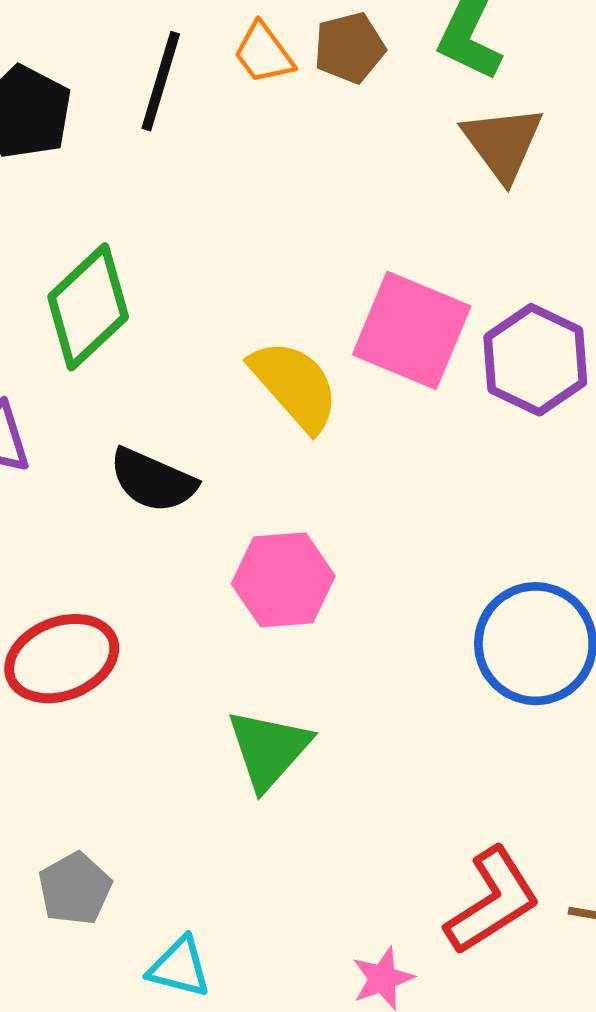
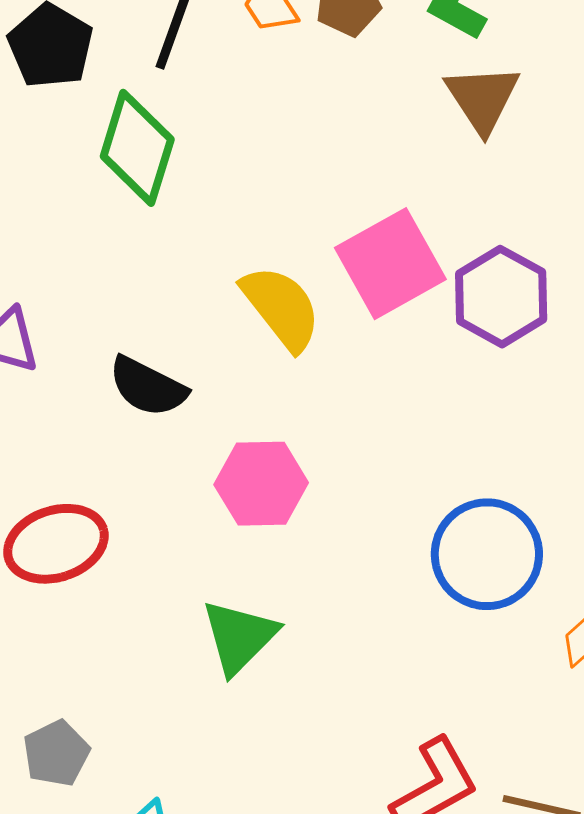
green diamond: (88, 307) -> (137, 148), moved, turned -33
pink square: (412, 330) -> (390, 264), turned 35

